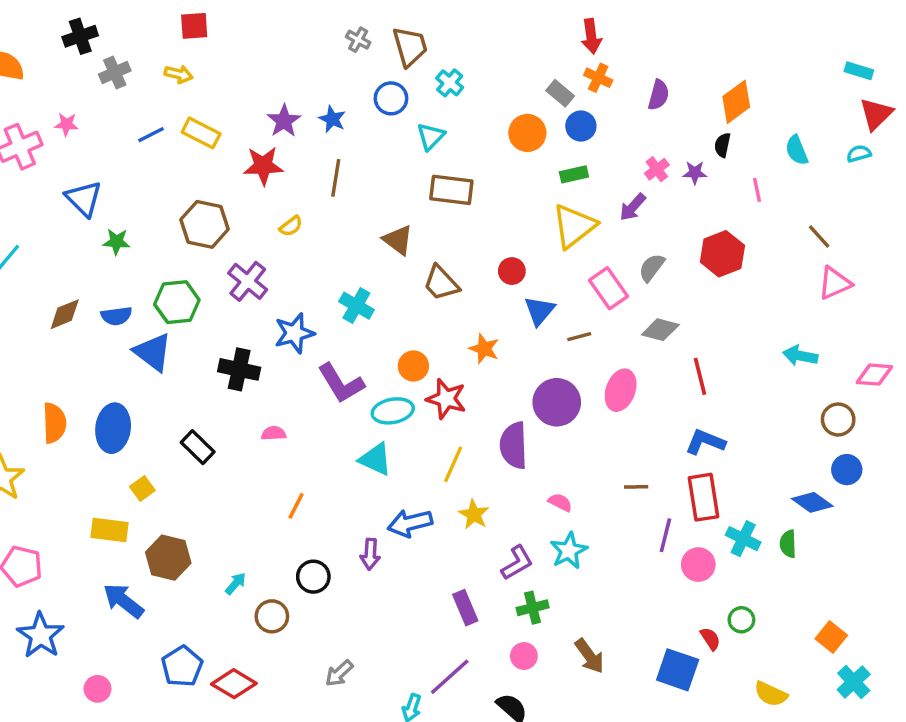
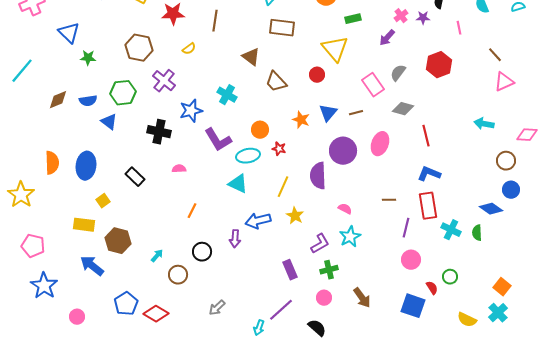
yellow triangle: (574, 226) -> (335, 49), moved, turned -32
blue triangle: (539, 311) -> (328, 113), moved
blue triangle: (153, 352) -> (109, 122), size x0.7
red star: (446, 399) -> (279, 149), size x0.6
pink circle: (698, 565) -> (411, 260), moved
cyan cross: (854, 682) -> (498, 313), moved

